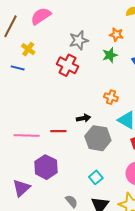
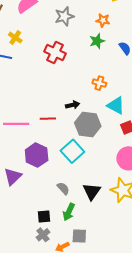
gray star: (79, 40) -> (64, 16), moved
cyan square: (96, 177) -> (72, 151), moved, size x1.6

